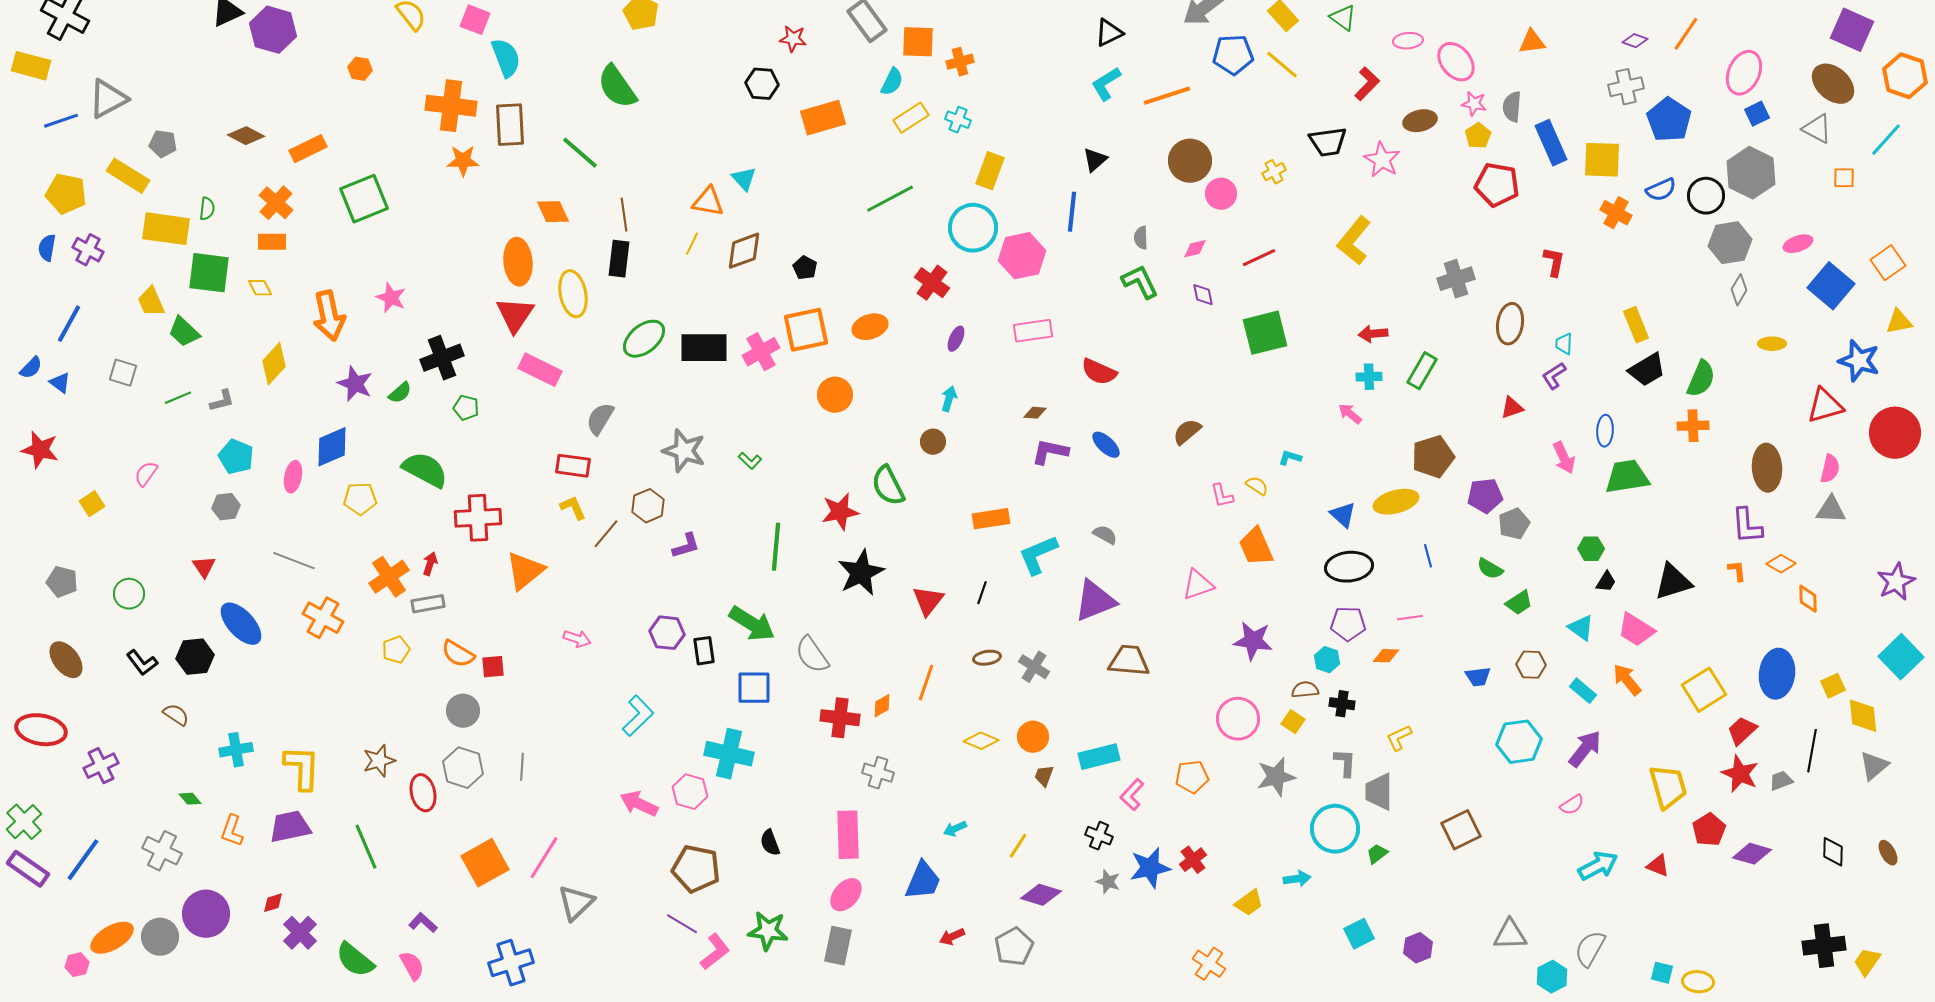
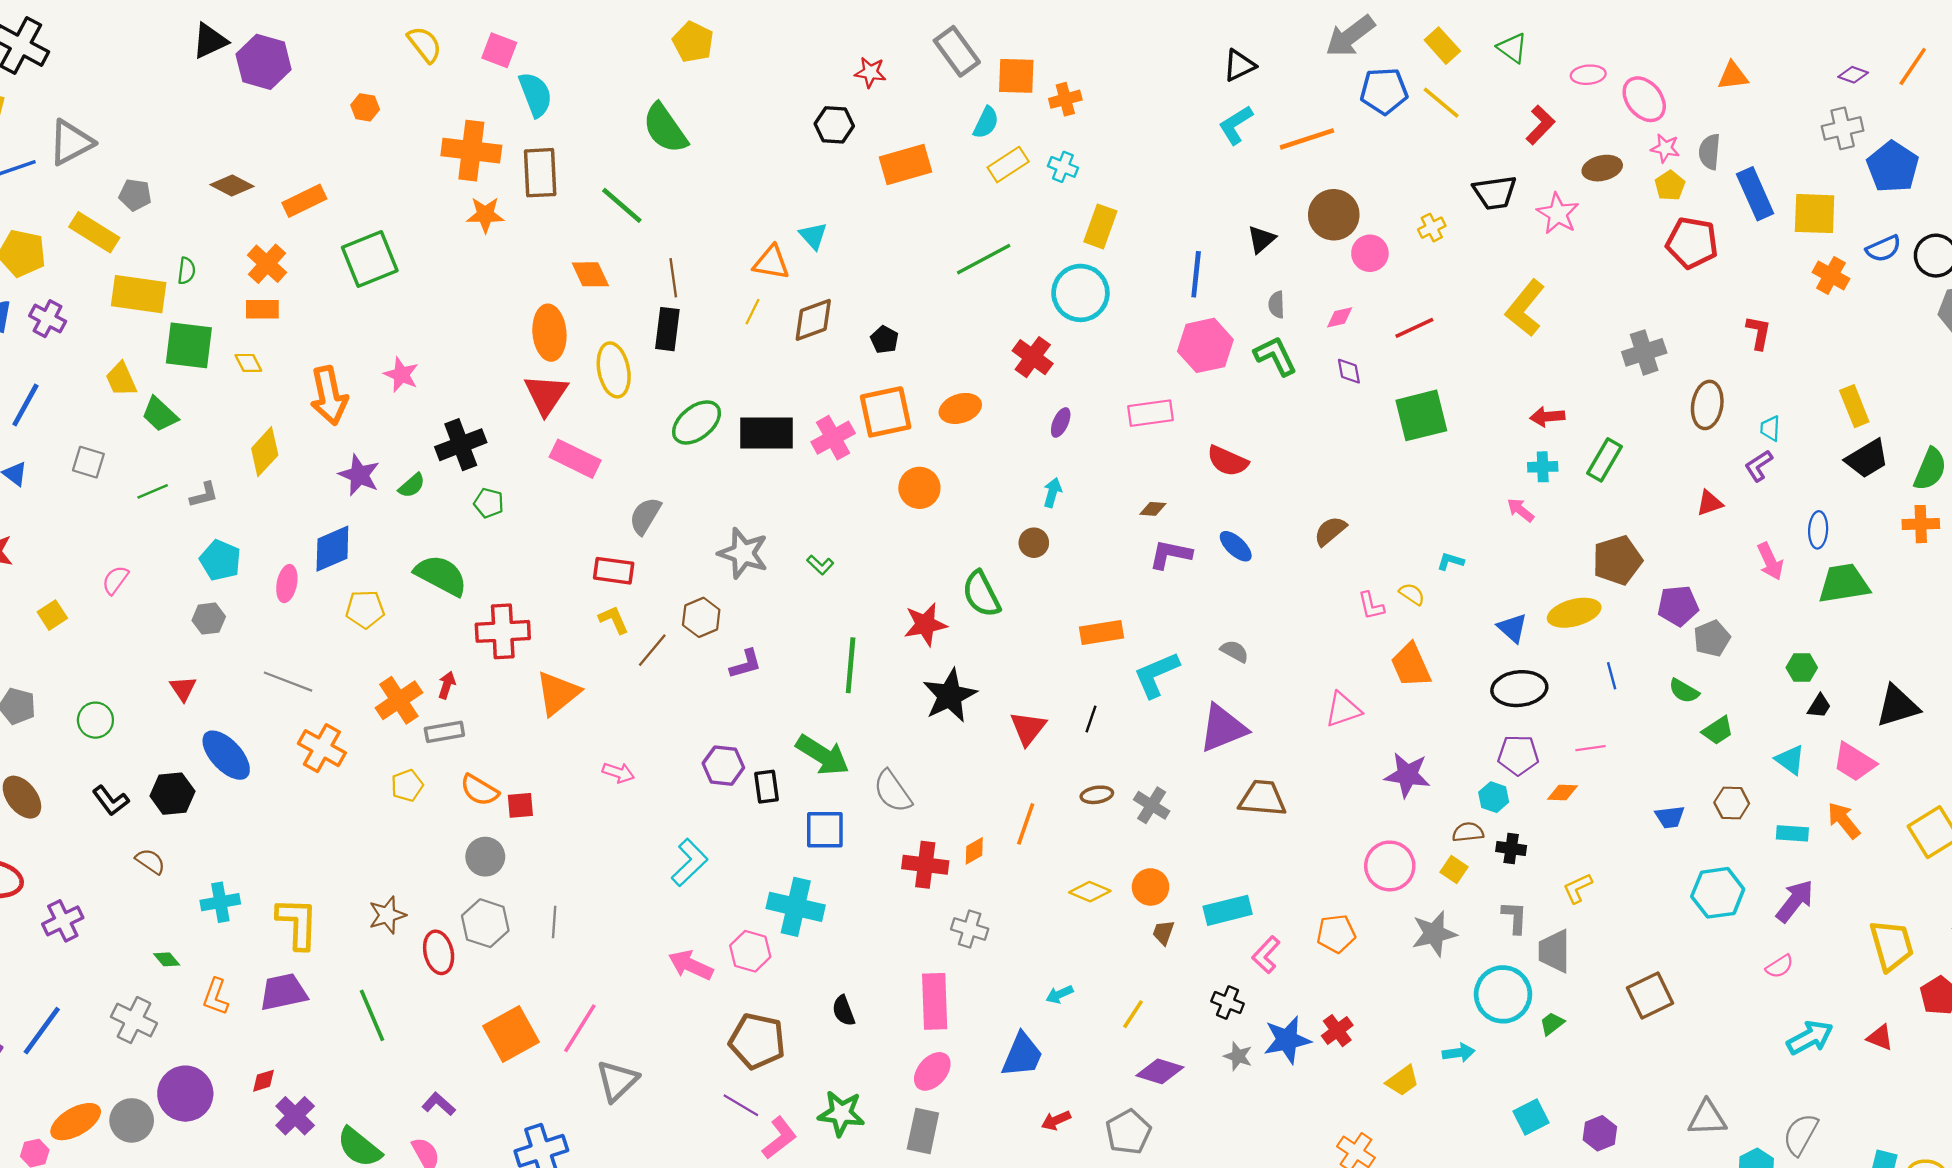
black triangle: (1095, 160) -> (1261, 239), moved
pink hexagon: (1022, 256) -> (1205, 345), moved
cyan rectangle: (1583, 691) -> (1792, 833), turned -36

